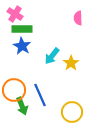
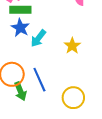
cyan arrow: (52, 56) -> (38, 38), moved

